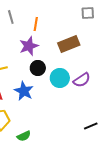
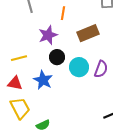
orange line: (36, 24) -> (63, 13), moved
purple semicircle: (82, 80) -> (101, 69), turned -36

